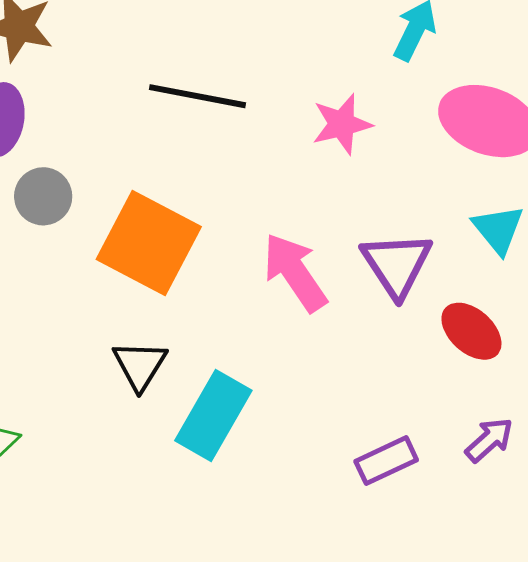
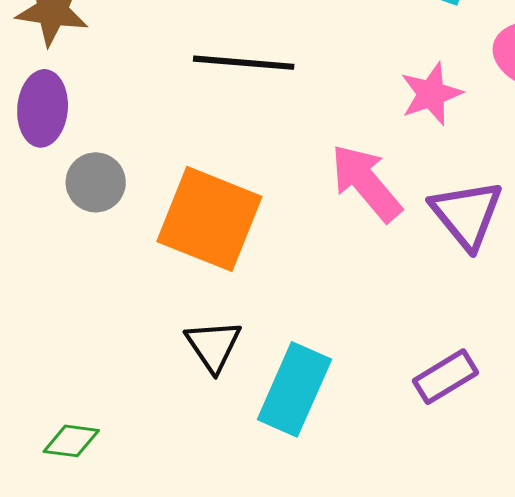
pink star: (342, 124) -> (431, 94), moved
pink arrow: (295, 272) -> (366, 183), moved
purple rectangle: (386, 461) -> (446, 377), moved

